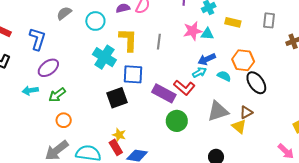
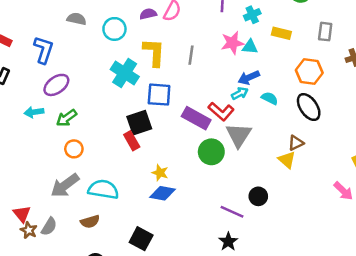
gray semicircle: (64, 13) -> (77, 19), turned 49
orange hexagon: (243, 60) -> (309, 71), moved
gray triangle: (218, 111) -> (239, 135), moved, turned -40
yellow star: (119, 135) -> (160, 173), moved
red rectangle: (116, 147) -> (132, 141), moved

